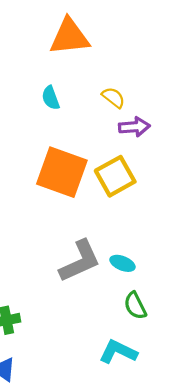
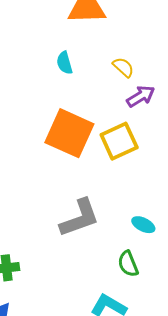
purple arrow: (134, 127) -> (141, 96), turned -32
cyan ellipse: (122, 263) -> (143, 225), moved

